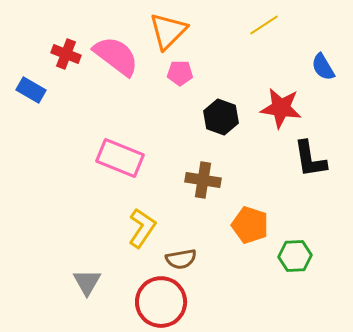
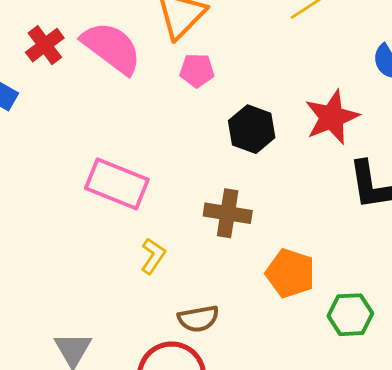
red cross: (66, 54) -> (45, 45), turned 32
red star: (281, 108) -> (332, 117), turned -30
yellow L-shape: (142, 228) -> (153, 256), moved, size x0.7

